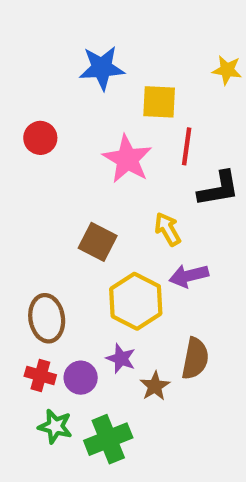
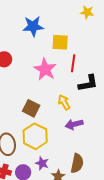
yellow star: (227, 70) -> (87, 12), moved
yellow hexagon: (136, 301) -> (35, 136), moved

